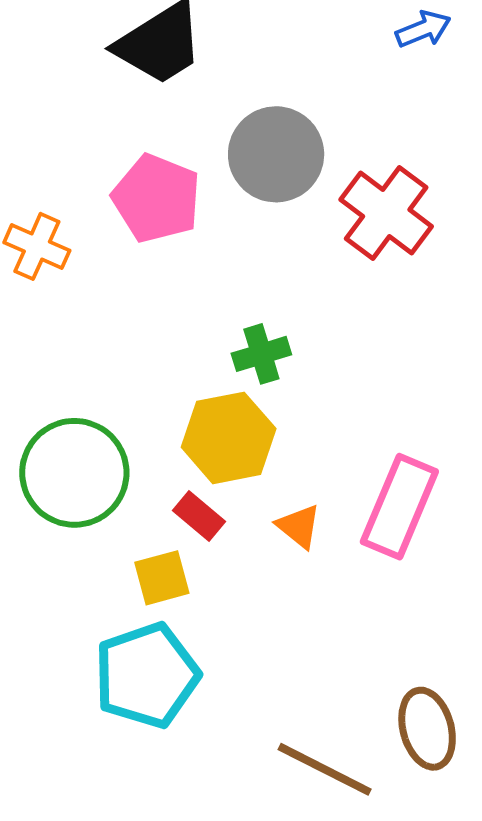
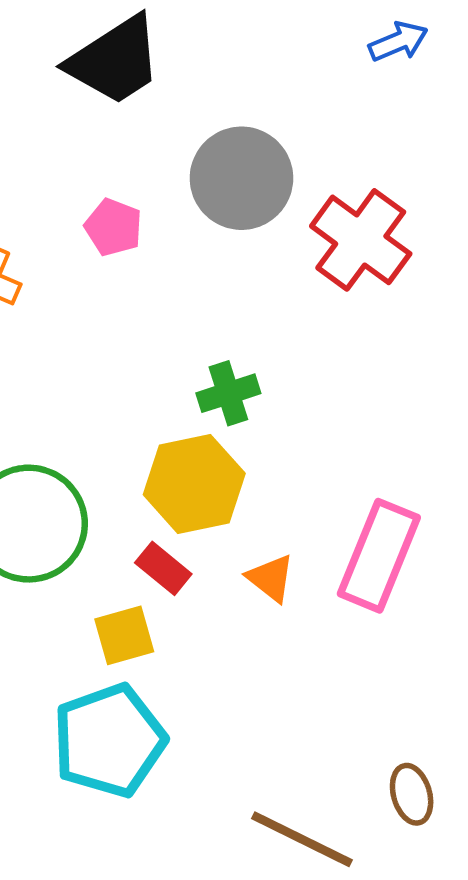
pink pentagon: (157, 198) -> (113, 227), size x0.6
brown ellipse: (427, 729) -> (412, 794), size x0.7

